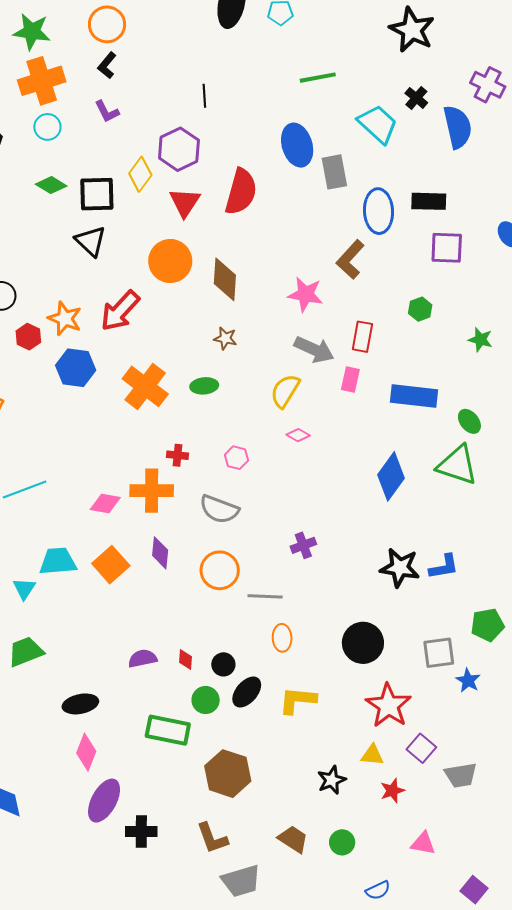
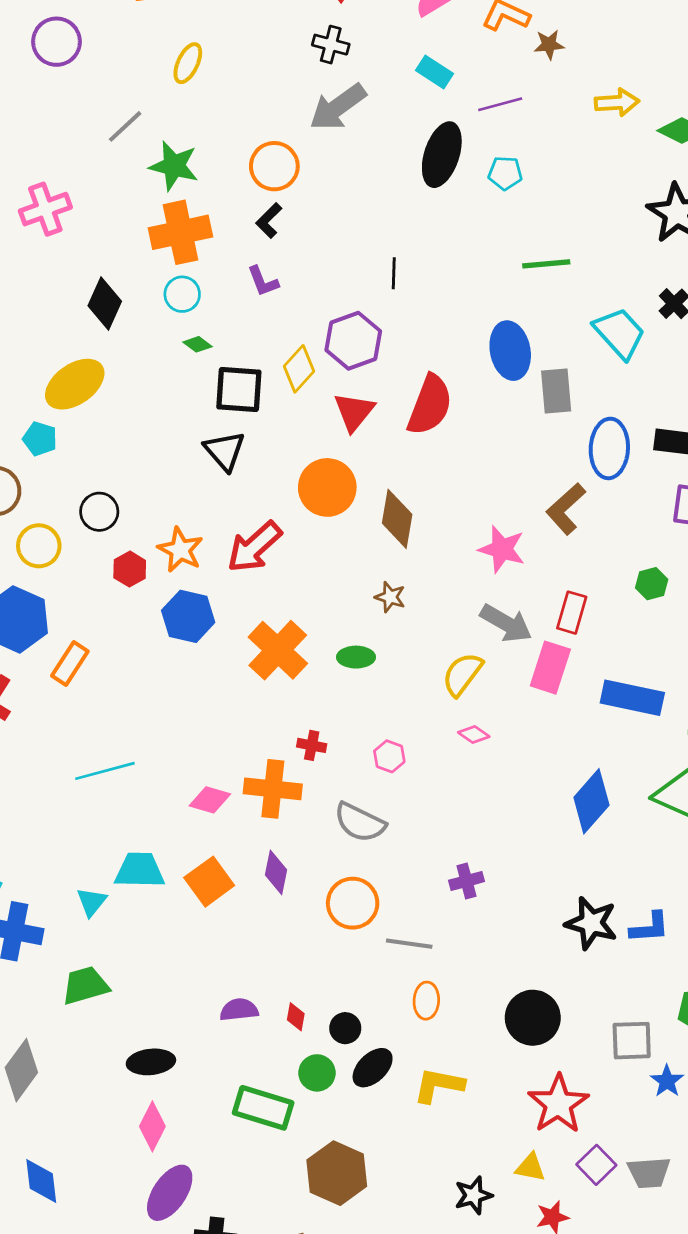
green diamond: (51, 185) -> (197, 344), moved, size x0.7
pink rectangle: (350, 379) -> (550, 668), size x1.5
gray trapezoid: (461, 775) -> (649, 1173), moved

